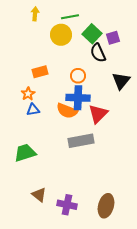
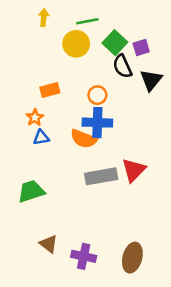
black triangle: (121, 81) -> (151, 80), moved
red triangle: (98, 114) -> (134, 170), moved

